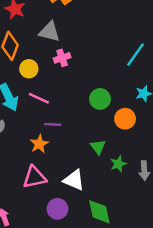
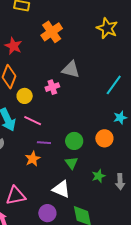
gray triangle: (49, 32) -> (71, 69), moved
green circle: (100, 99) -> (74, 141), moved
green triangle: (98, 147) -> (71, 163), moved
pink triangle: (34, 177) -> (16, 196), moved

